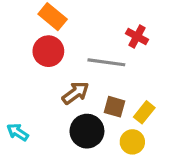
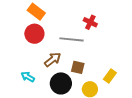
yellow rectangle: (144, 112) -> (110, 76), moved
cyan arrow: (18, 132) -> (28, 77), moved

